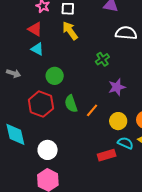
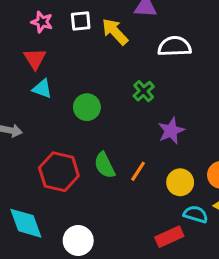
red triangle: (35, 29) -> (35, 59), turned 35
yellow arrow: (70, 31) -> (115, 32), moved
green circle: (55, 76) -> (87, 107), moved

